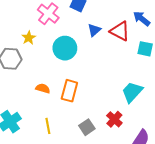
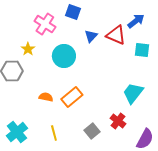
blue arrow: (142, 19) -> (136, 21), turned 108
orange rectangle: (69, 91) -> (72, 97), turned 40

